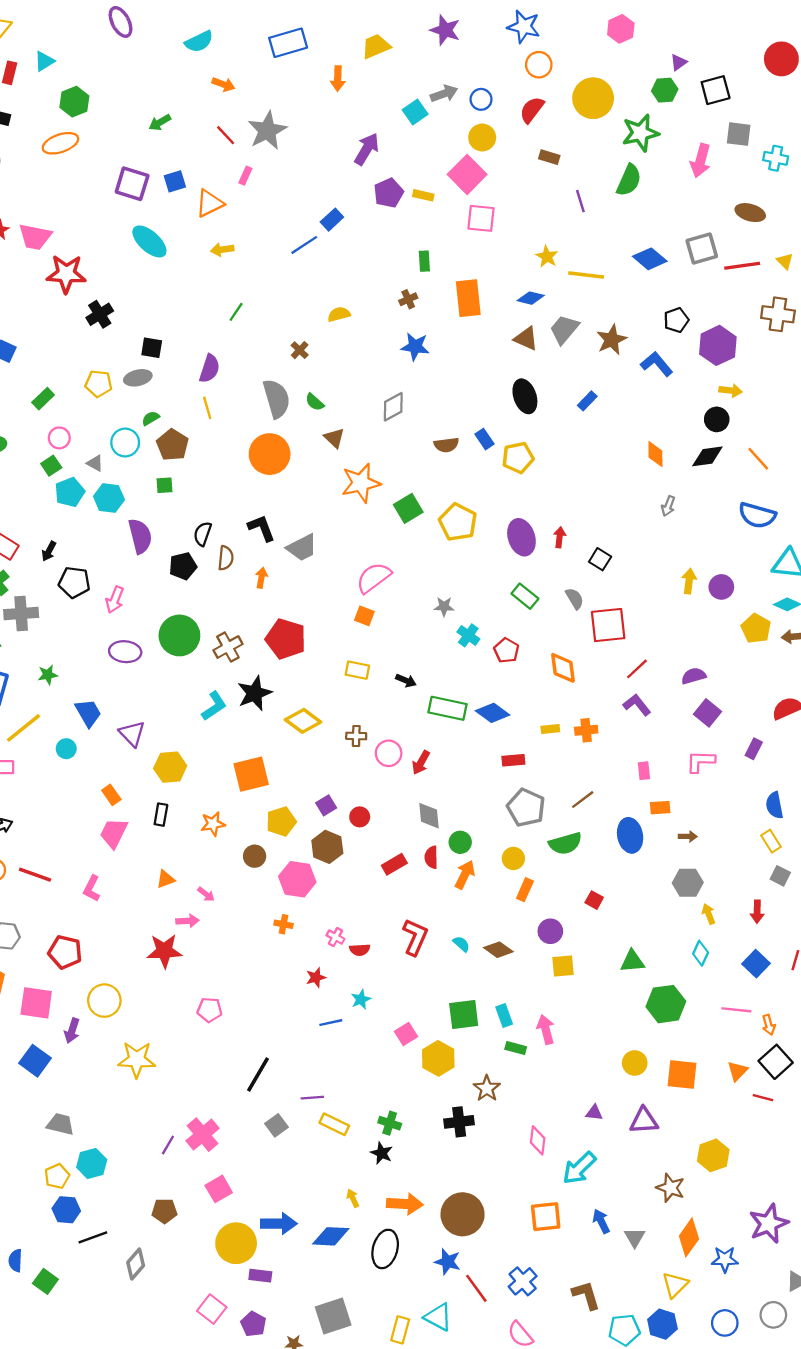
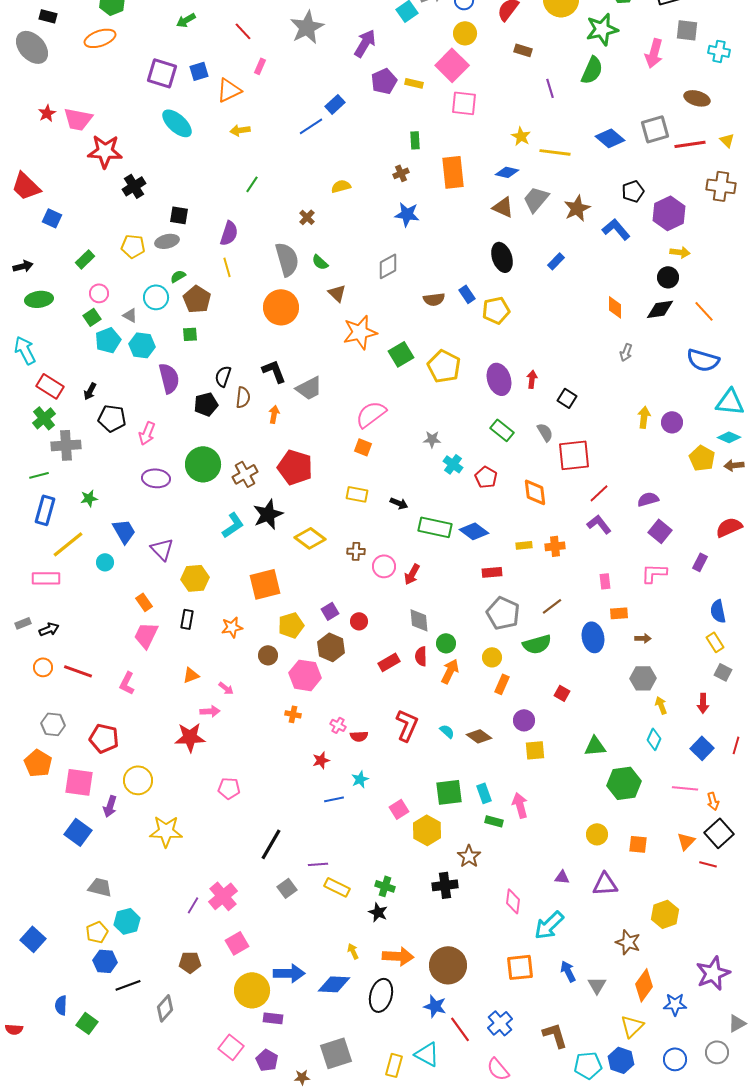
gray star: (267, 131) -> (307, 27), moved
orange square: (682, 1075) -> (638, 844), size x0.7

